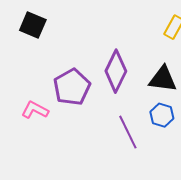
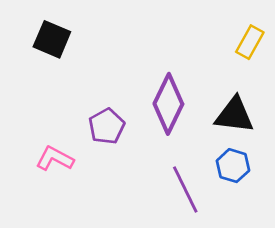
purple pentagon: (72, 87) -> (107, 126), size x0.7

